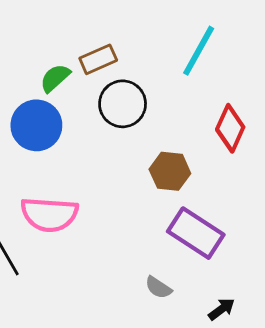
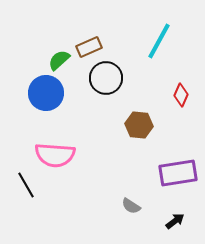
red diamond: (230, 128) -> (181, 95), size x0.7
purple rectangle: (196, 233) -> (178, 173), moved, turned -42

